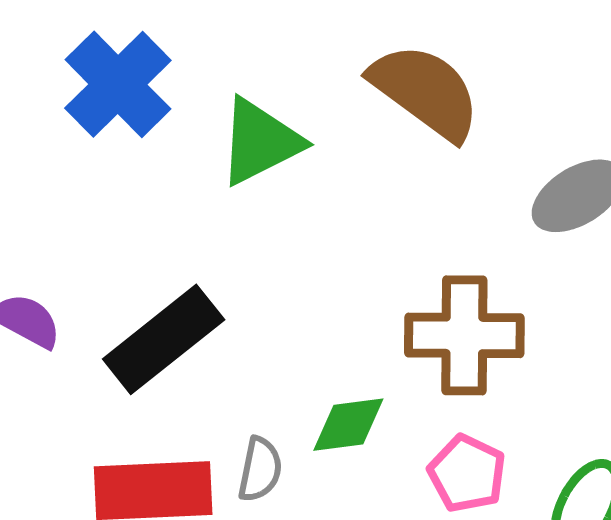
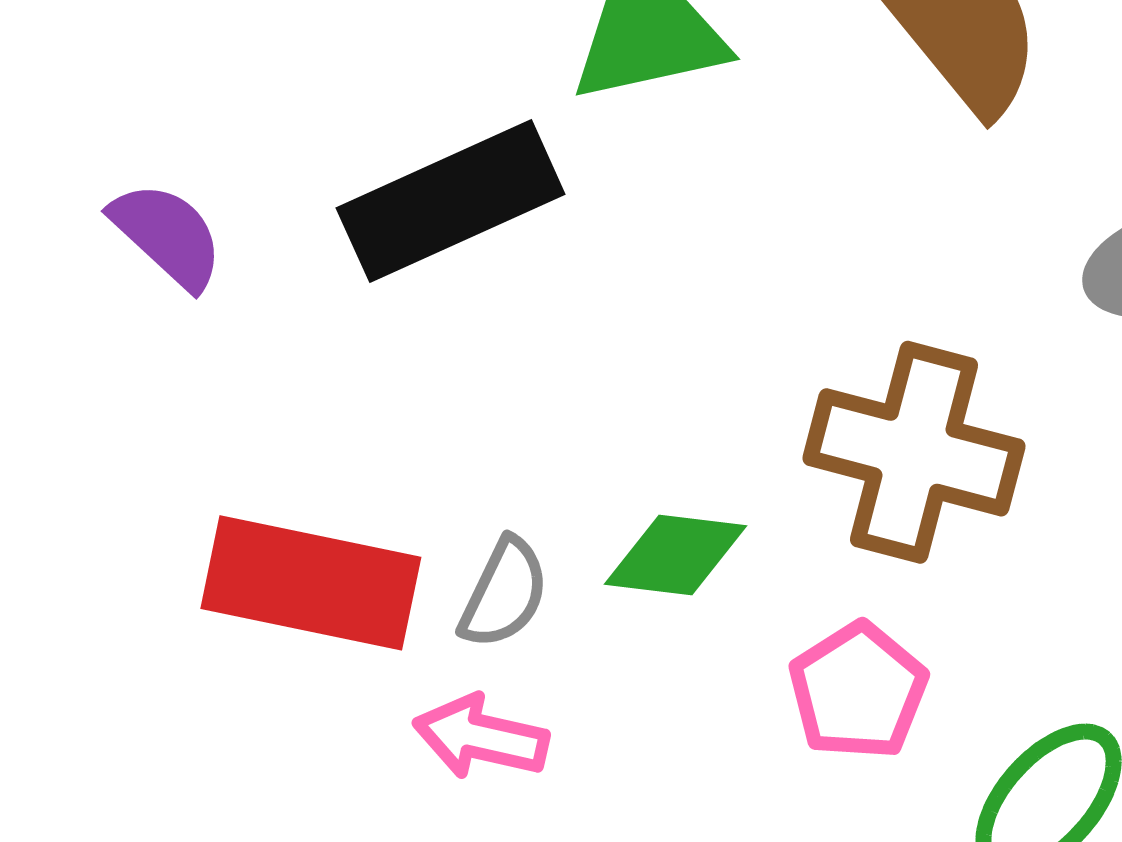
black rectangle: (164, 339) -> (451, 201), moved

